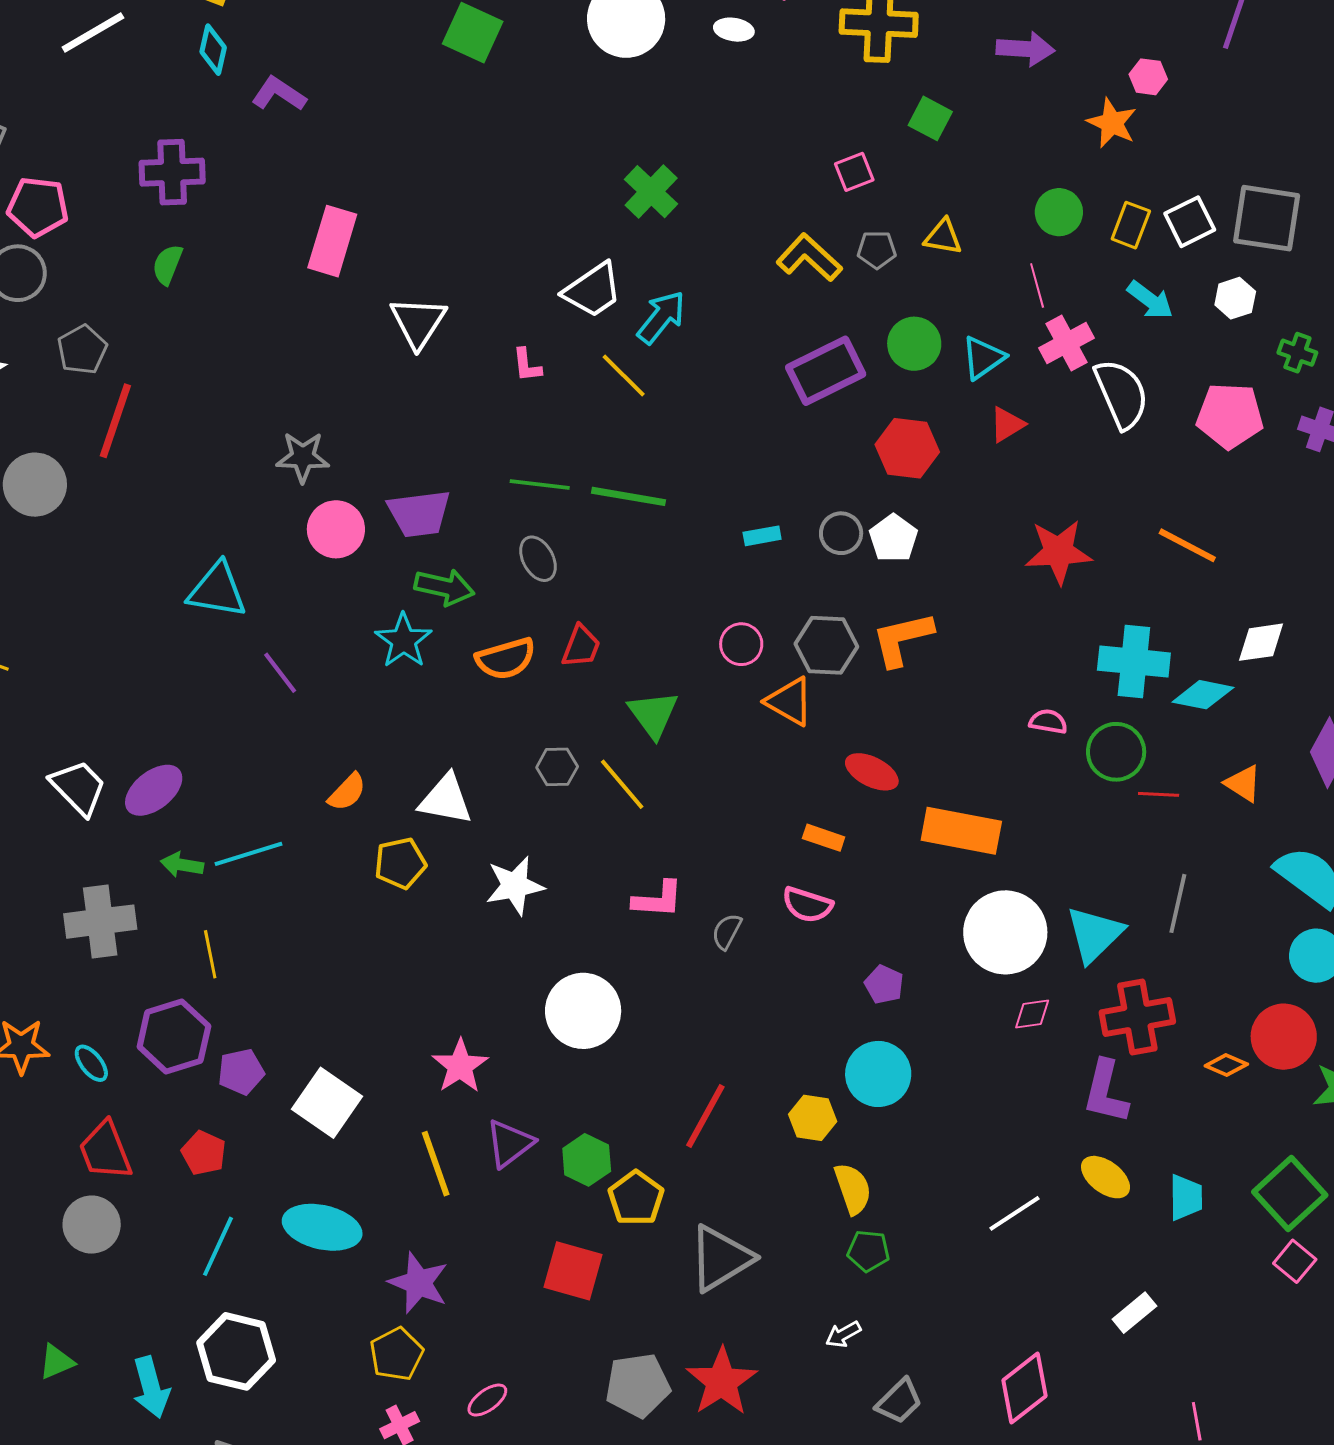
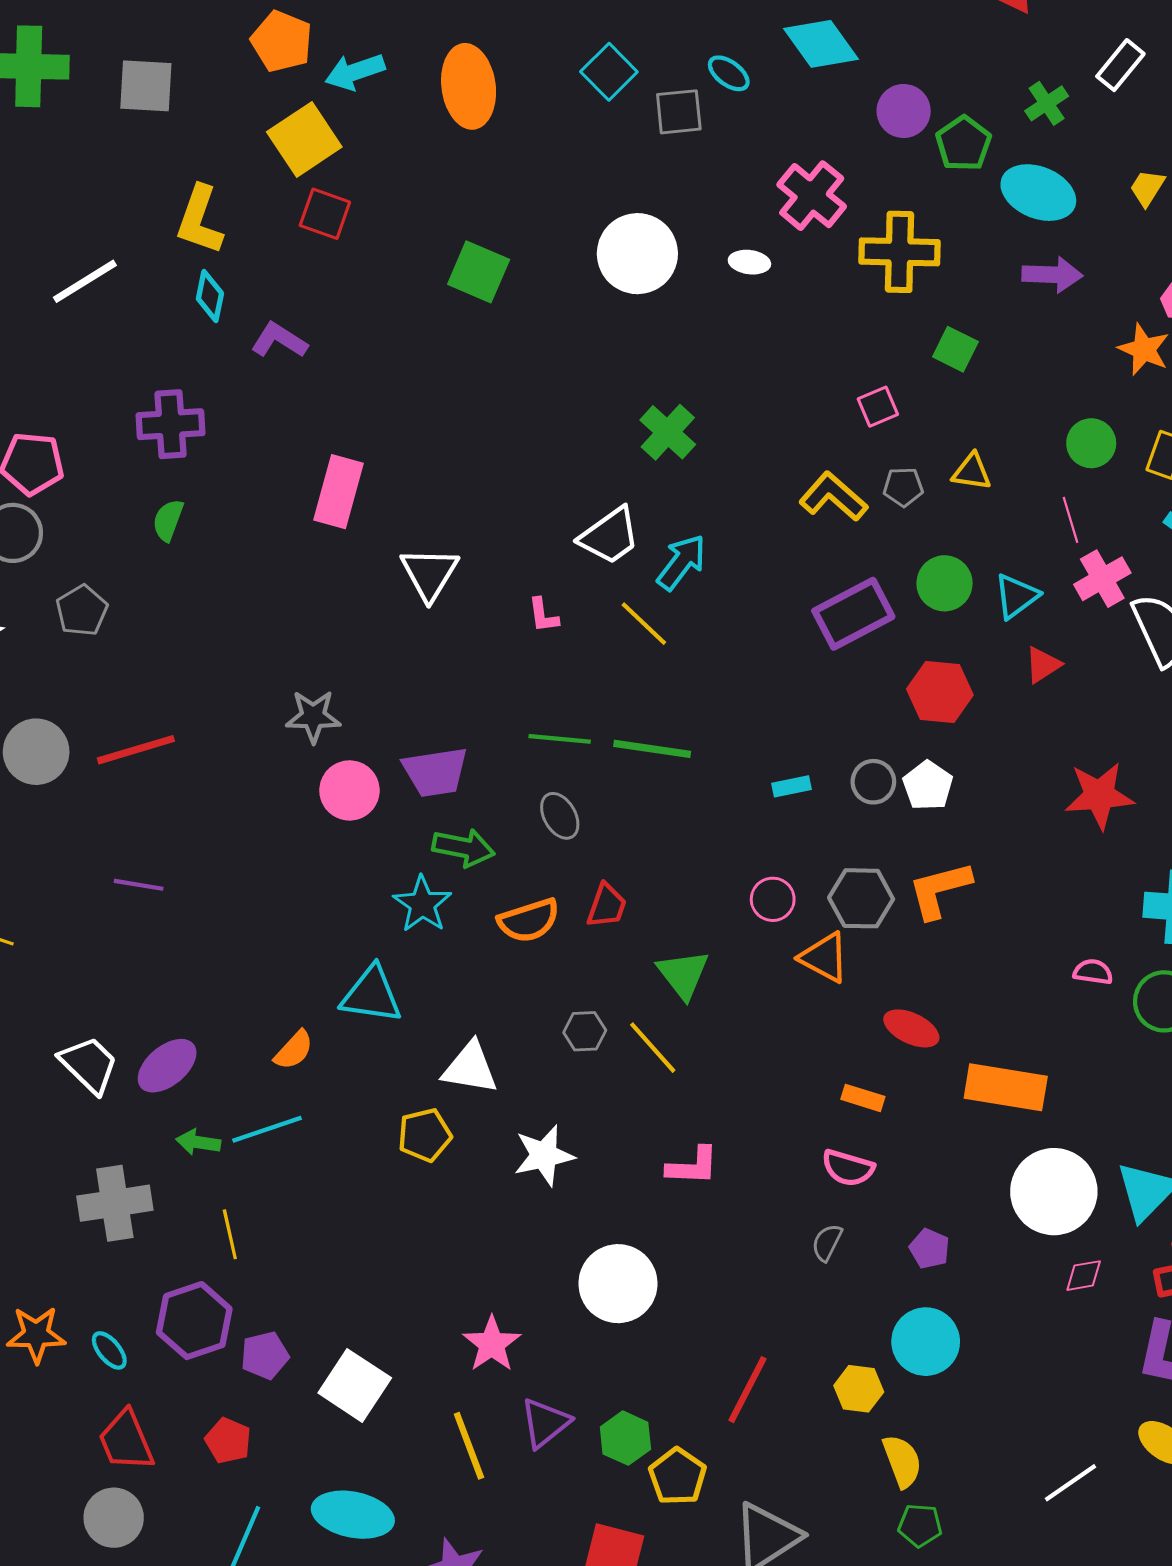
red line: (115, 421) -> (136, 750), moved, turned 56
cyan triangle: (217, 590) -> (371, 995), moved
purple line: (280, 673) -> (139, 885), moved, turned -42
orange semicircle: (347, 792) -> (294, 1050), moved
gray semicircle: (727, 931) -> (827, 1243), moved

